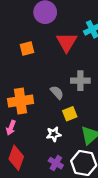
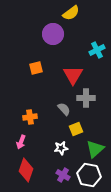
red triangle: (67, 42) -> (73, 75), moved
orange cross: (21, 101) -> (30, 117), size x0.6

